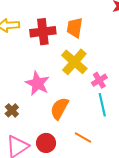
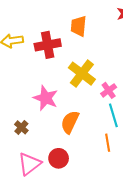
orange trapezoid: (75, 28) -> (78, 26), moved
orange line: (83, 138) -> (108, 143), moved, turned 54

